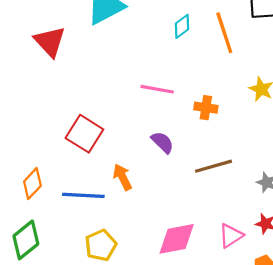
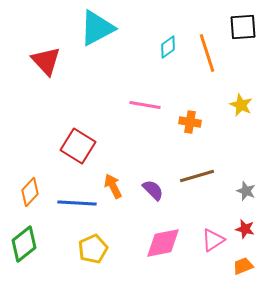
purple semicircle: (163, 142) -> (153, 190), moved

